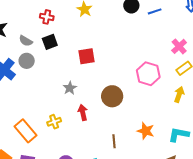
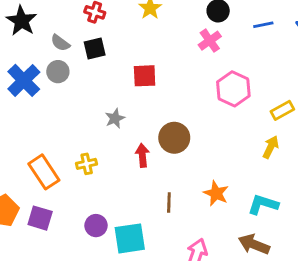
blue line: (155, 11) -> (263, 25), moved
pink cross: (179, 46) -> (210, 41), moved
pink hexagon: (148, 74) -> (233, 89), moved
red arrow: (83, 113) -> (142, 155), moved

